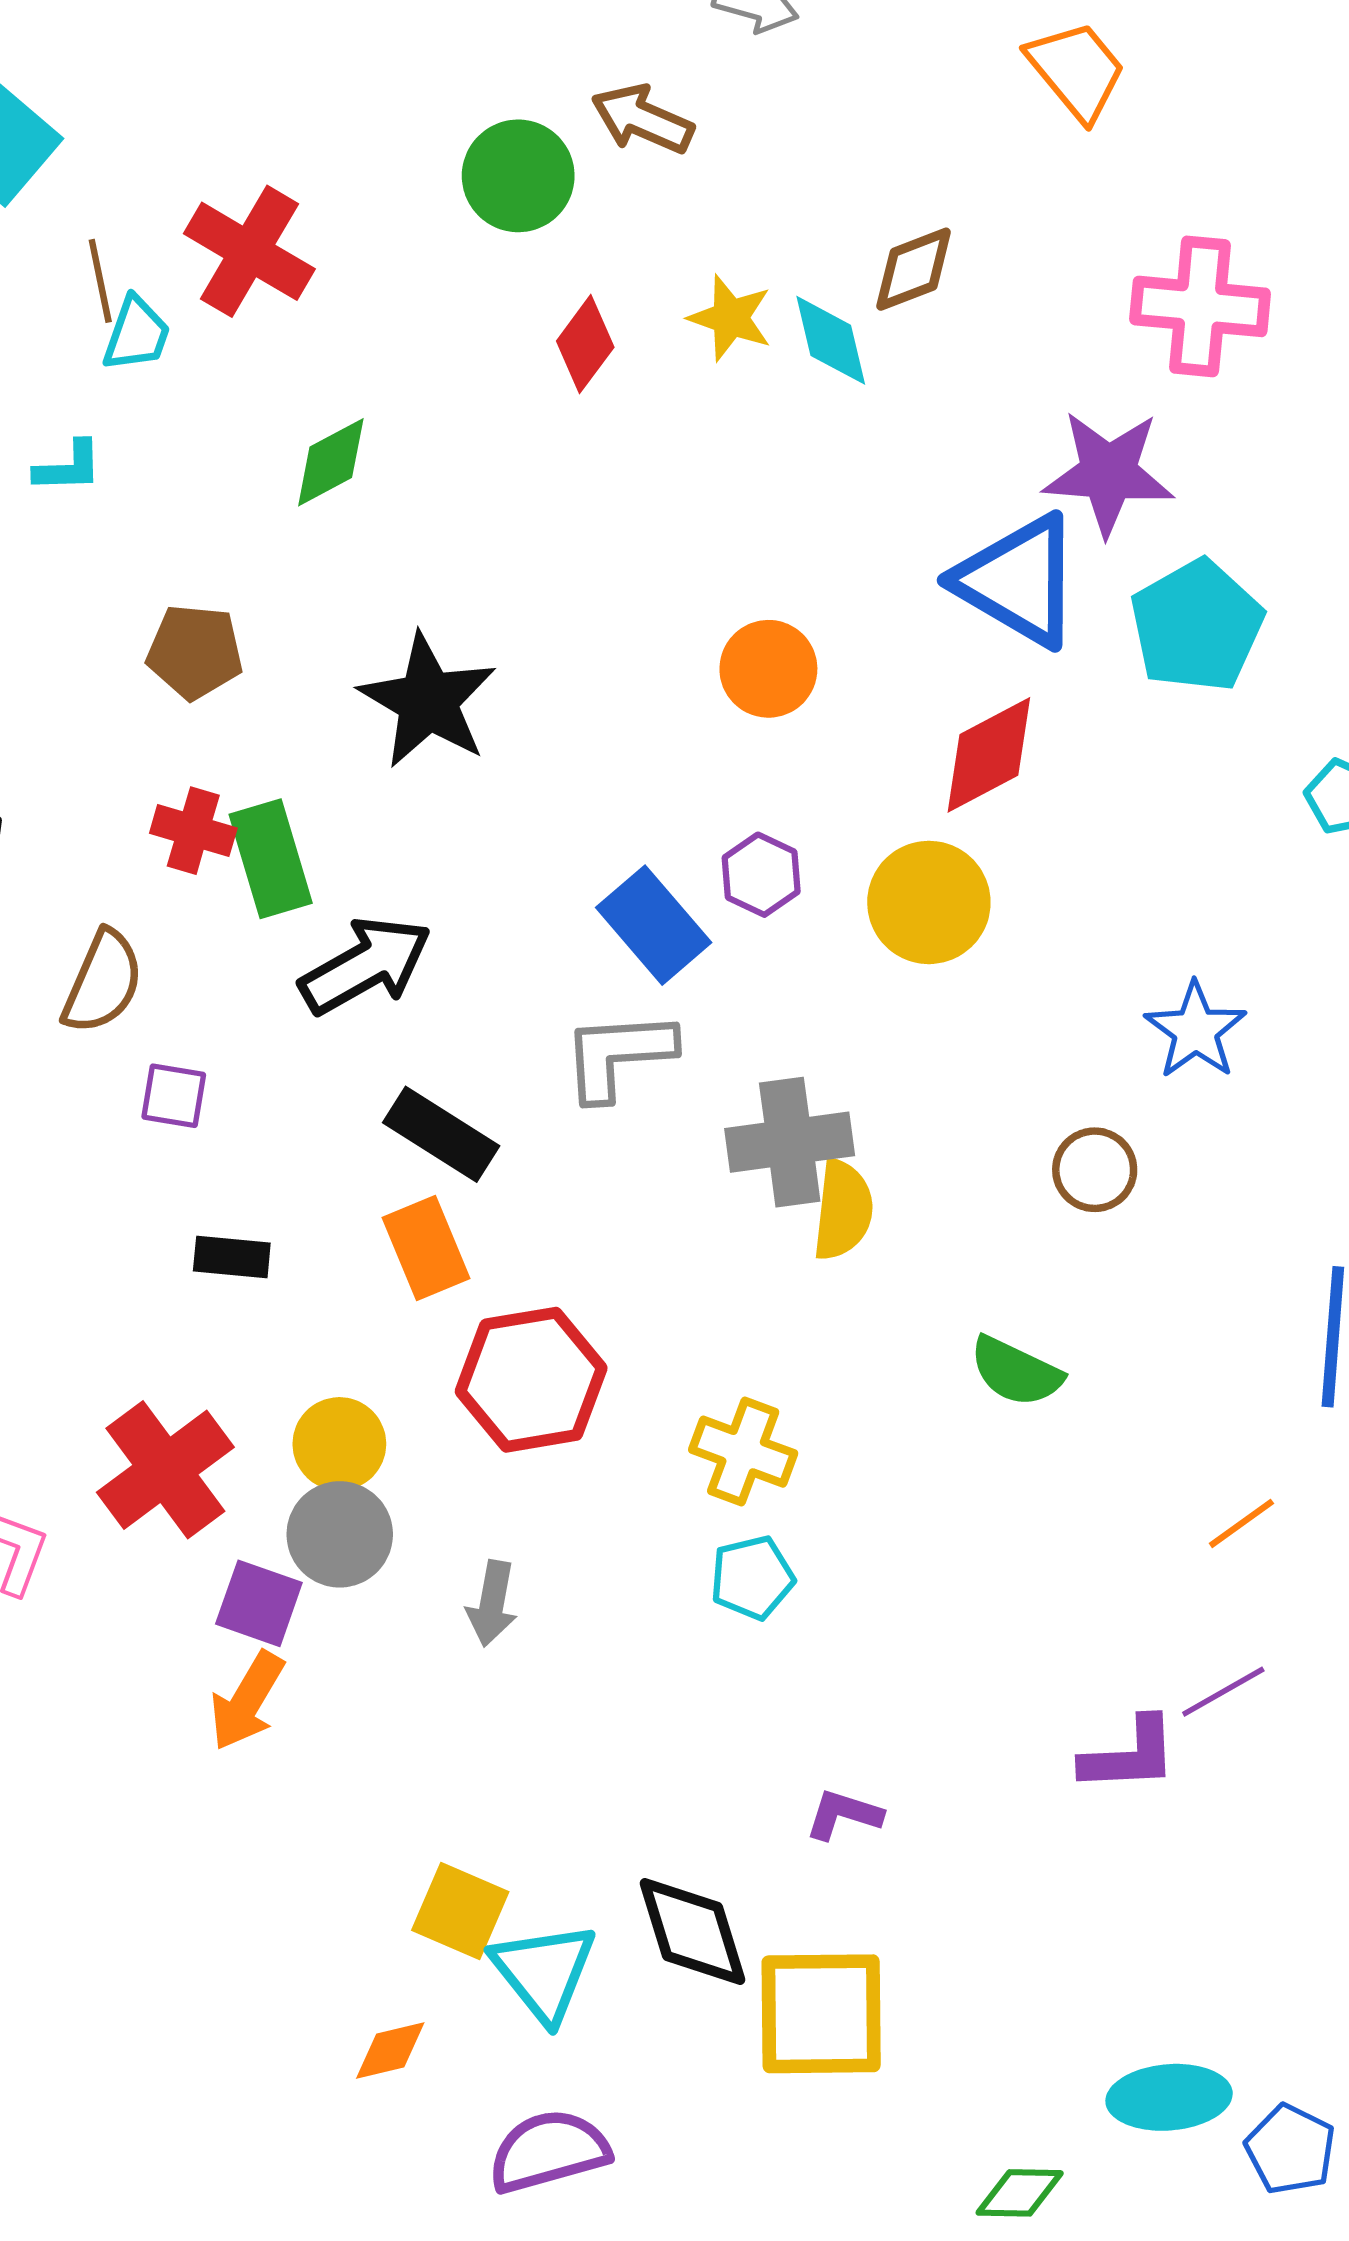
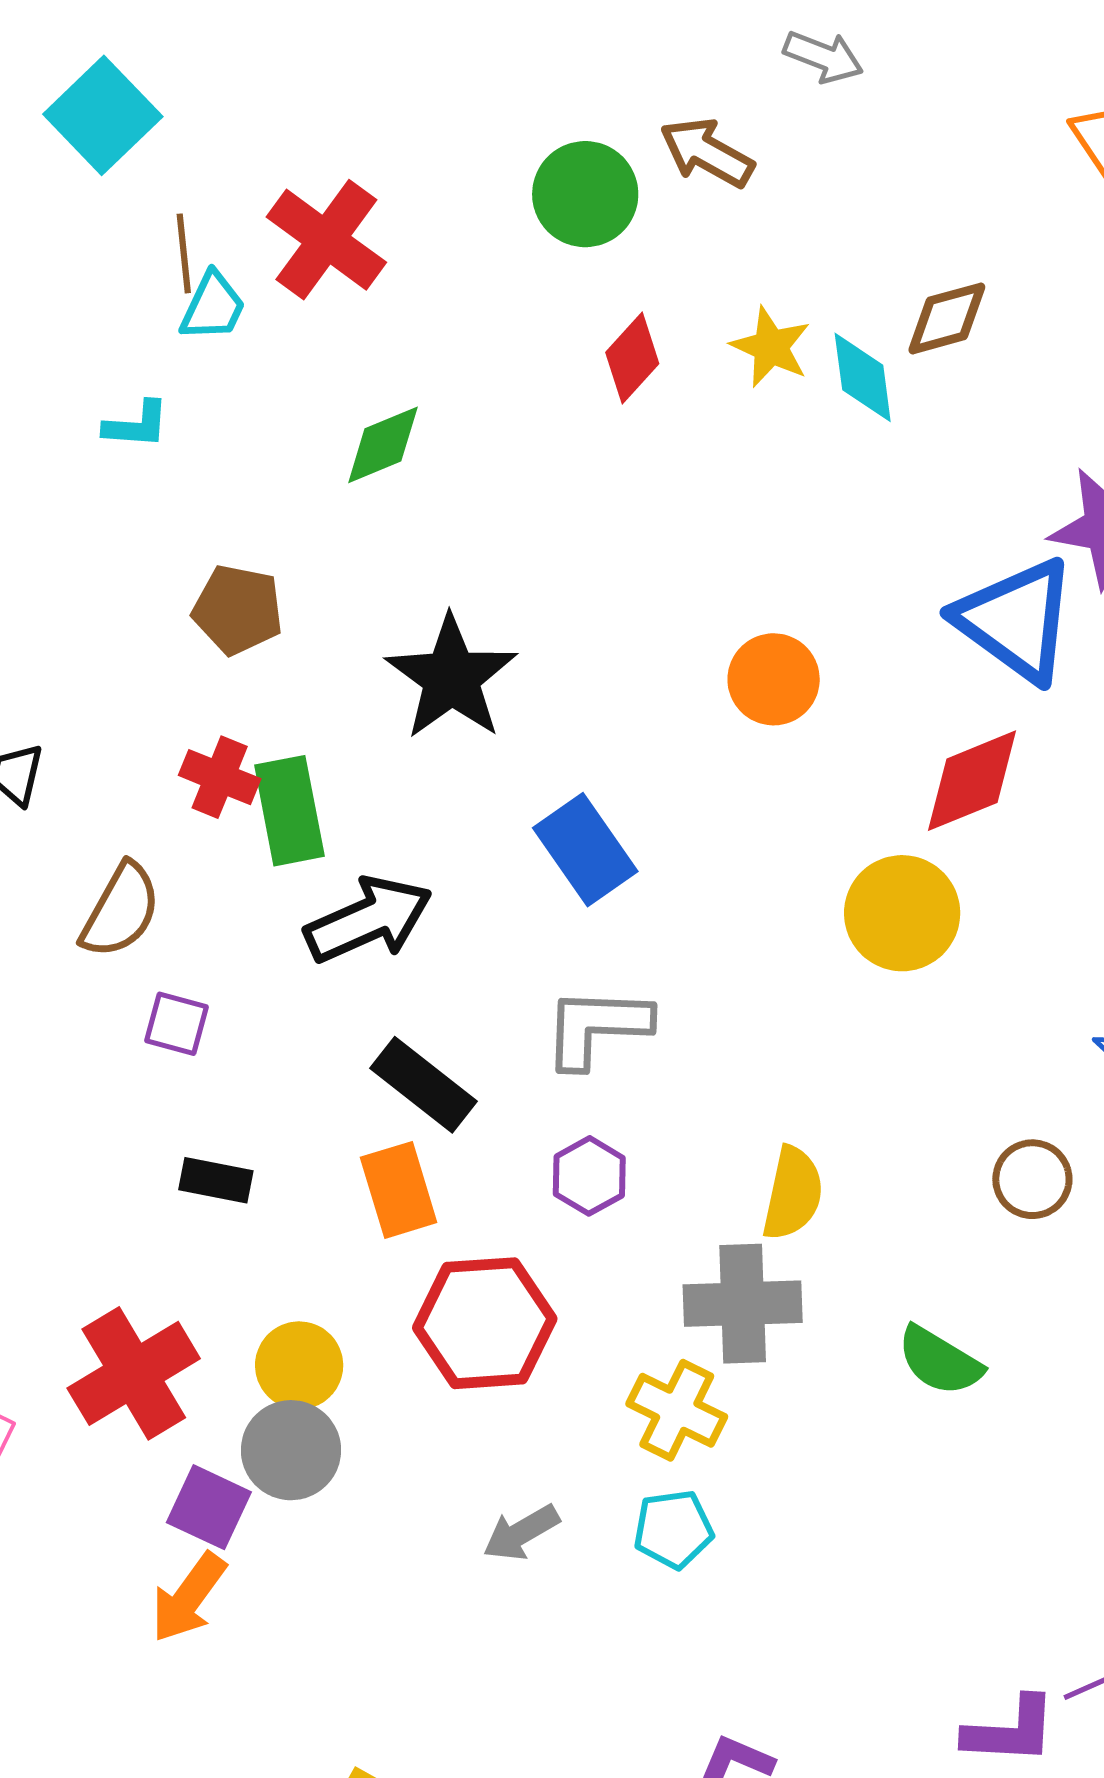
purple hexagon: (761, 875) -> (589, 1176), moved
blue rectangle: (654, 925) -> (585, 850), moved
gray cross: (790, 1142) -> (743, 1304), moved
gray arrow: (492, 1604) -> (521, 1533), moved, turned 44

